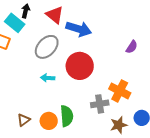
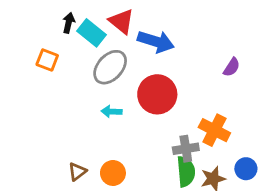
black arrow: (26, 11) -> (69, 23), moved
cyan rectangle: (15, 23) -> (91, 33), moved
green semicircle: (67, 116) -> (186, 172), moved

